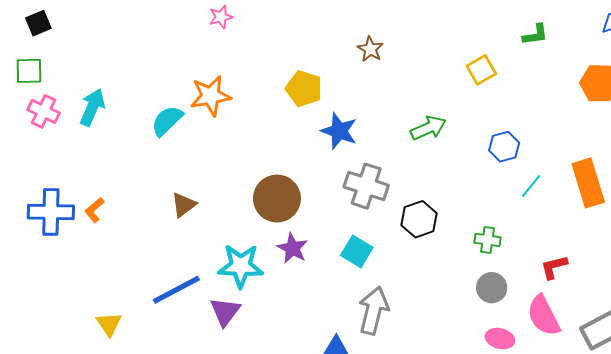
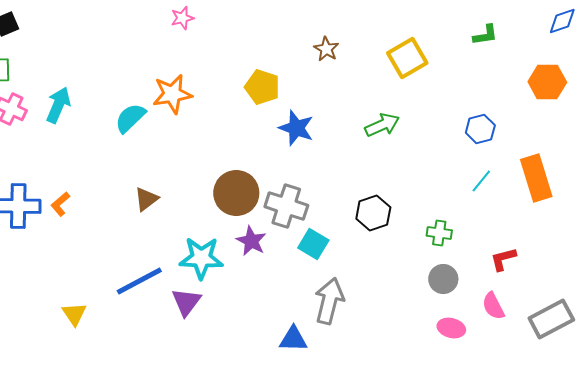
yellow square: (481, 70) -> (407, 58), moved, size x1.4
blue hexagon: (504, 147) -> (480, 129), moved
gray cross: (366, 186) -> (286, 206), moved
pink semicircle: (544, 316) -> (493, 306), size x0.7

